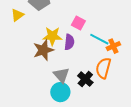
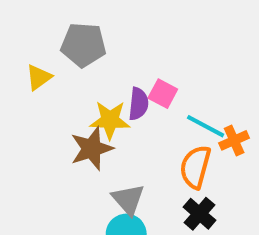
purple semicircle: (69, 42) -> (138, 104), moved
orange semicircle: (103, 68) -> (195, 167), moved
black cross: (85, 79) -> (199, 214), moved

